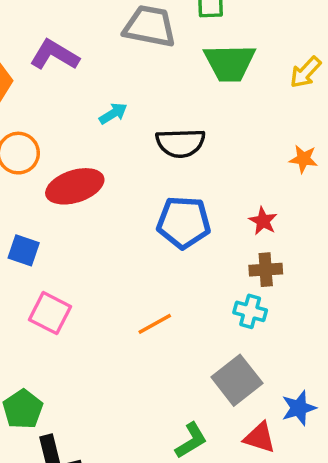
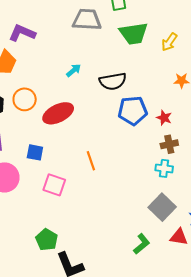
purple L-shape: (54, 55) -> (22, 33), moved
yellow arrow: (306, 72) -> (169, 42), moved
blue pentagon: (184, 222) -> (133, 111), moved
orange line: (155, 324) -> (91, 161), moved, turned -72

